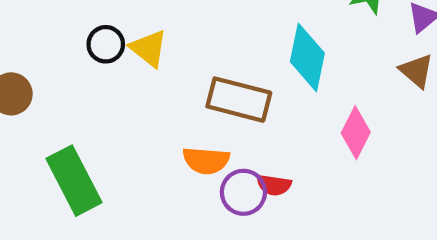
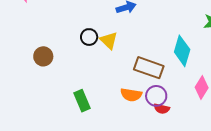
green rectangle: (74, 181) -> (82, 101), moved, size x0.7
purple circle: (243, 192) -> (156, 96), moved

